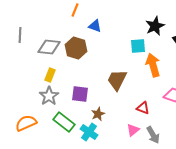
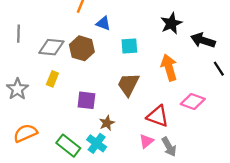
cyan square: (138, 46) -> (129, 46), moved
gray star: (49, 96) -> (17, 89), moved
red triangle: (143, 108) -> (158, 116), size x1.5
green rectangle: (64, 122) -> (68, 146), moved

